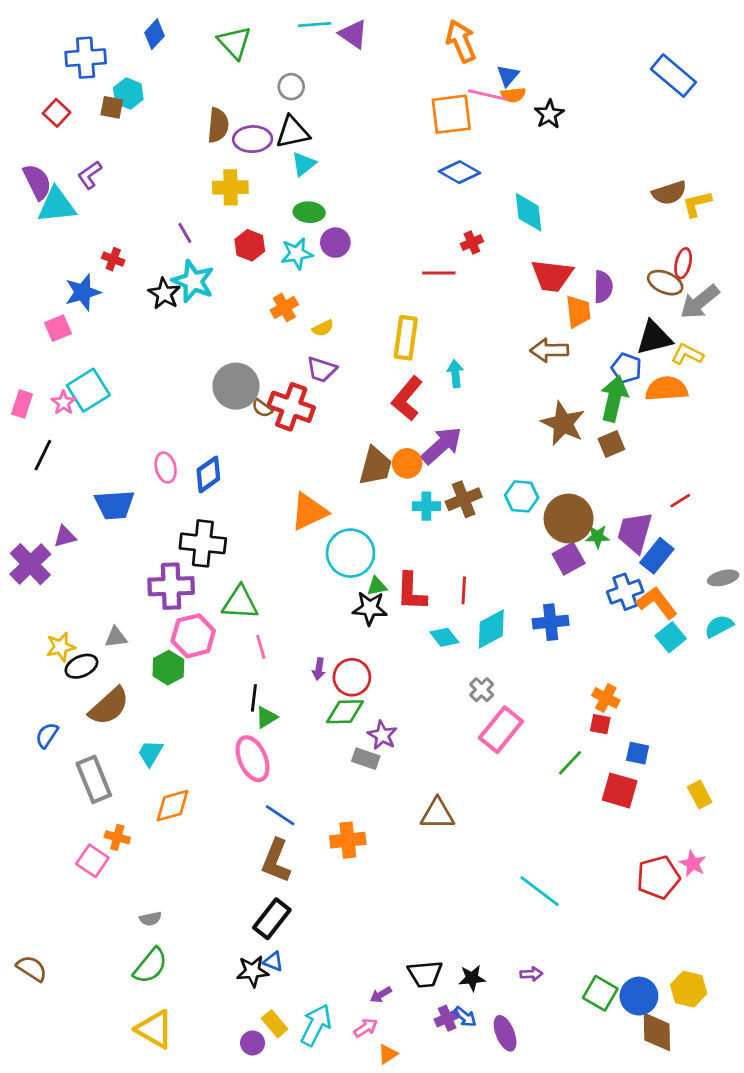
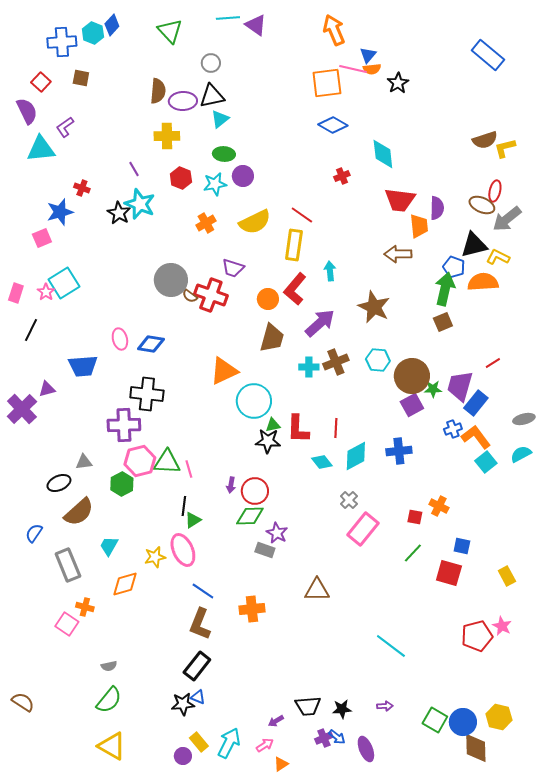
cyan hexagon: (128, 94) -> (93, 33), moved
purple semicircle: (37, 182) -> (27, 111), moved
red line: (439, 273) -> (302, 215), moved, turned 35
yellow semicircle: (323, 328) -> (255, 222), moved, size x2.0
brown star: (563, 423) -> (374, 307), moved
orange circle: (407, 463) -> (268, 299), moved
blue diamond: (208, 474) -> (151, 344), turned 44
blue cross: (625, 592) -> (453, 429), size x0.7
green triangle: (240, 603) -> (167, 462), moved
yellow star: (61, 647) -> (155, 557), moved
red square: (600, 724) -> (415, 517), moved

